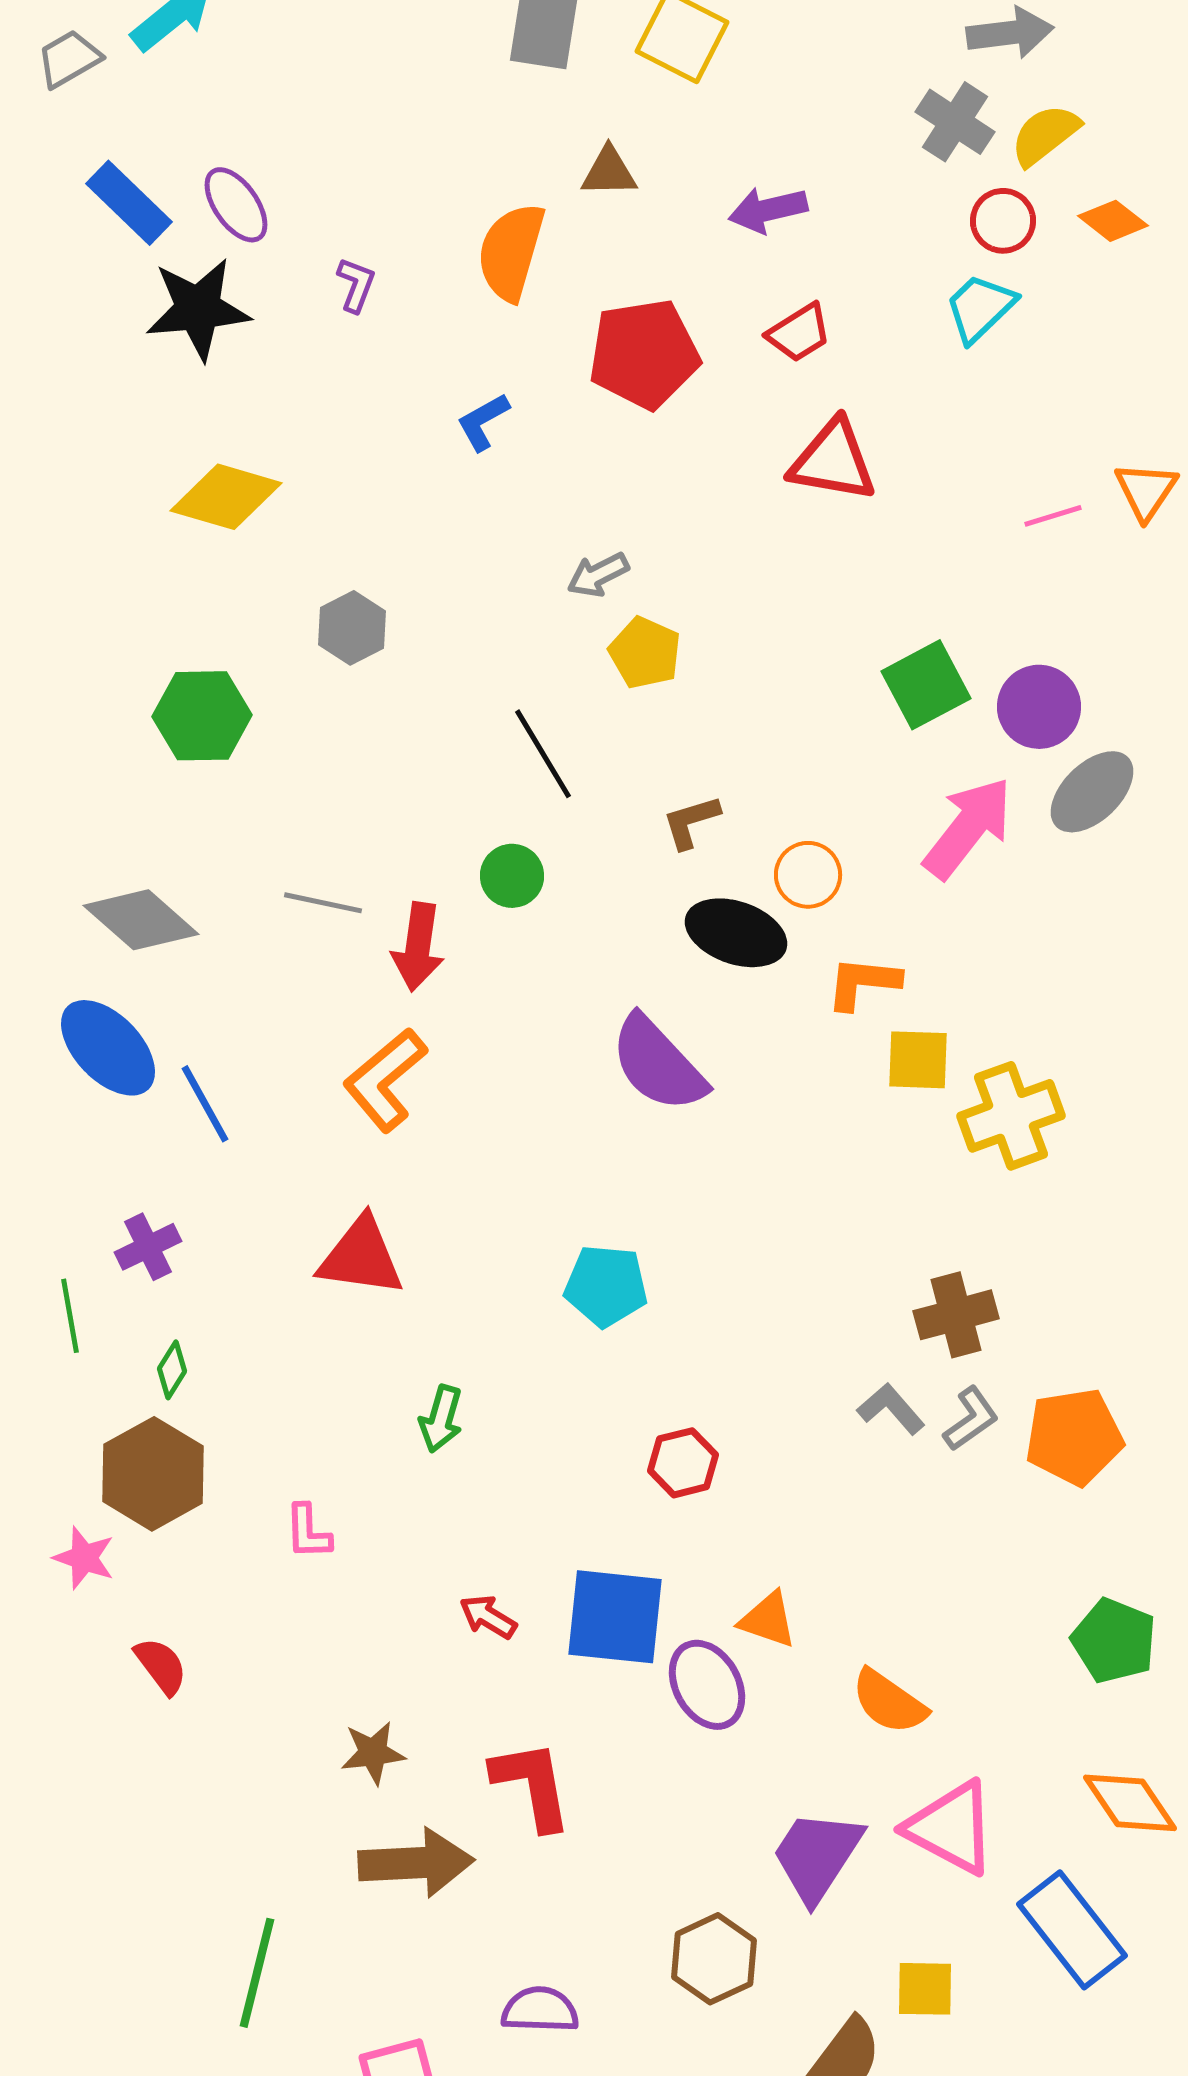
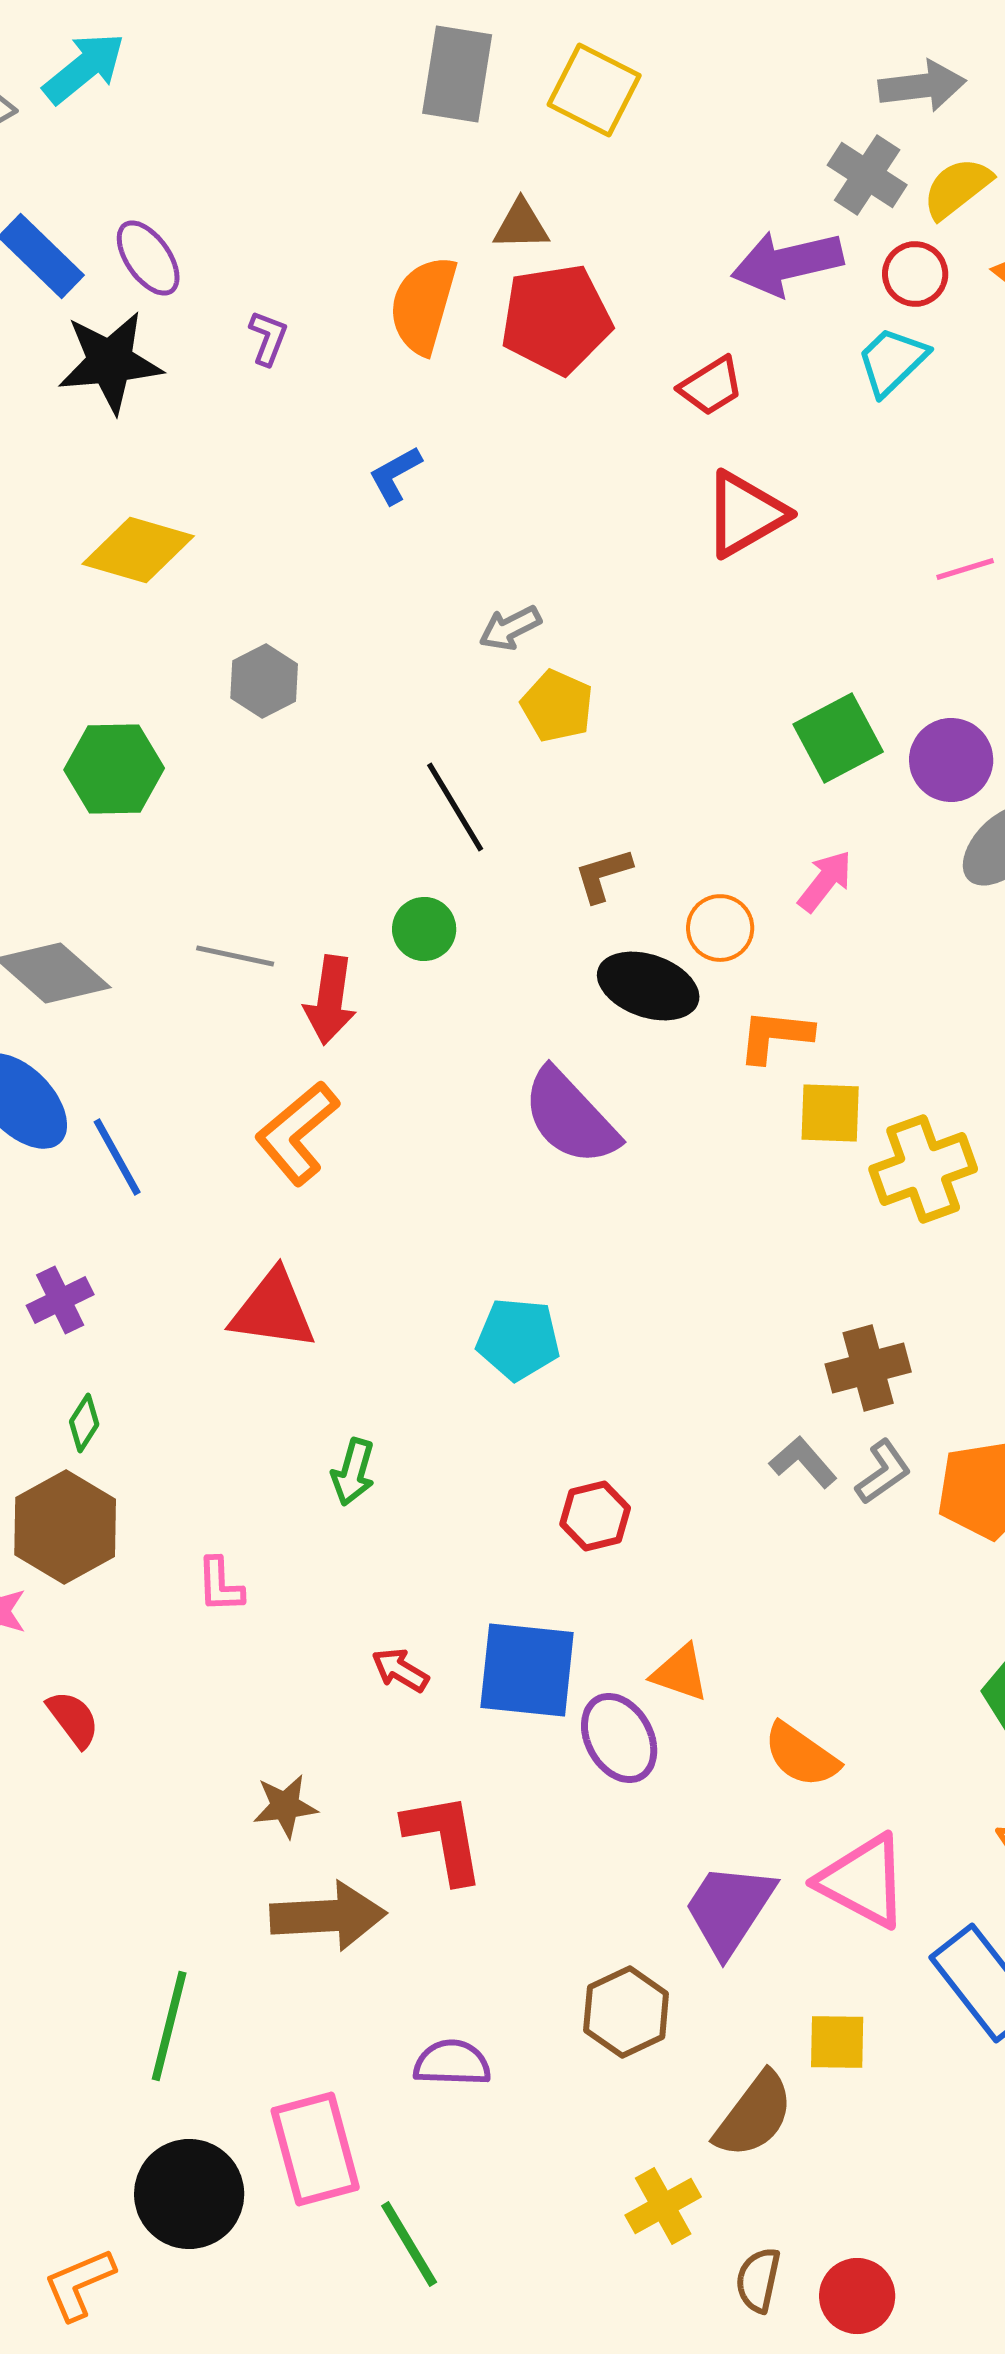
purple arrow: (768, 210) -> (787, 263), moved, size x1.4
red pentagon: (644, 354) -> (556, 319), moved
red triangle: (833, 461) -> (745, 514), turned -40
pink arrow: (968, 828) -> (825, 881), moved, size x0.6

